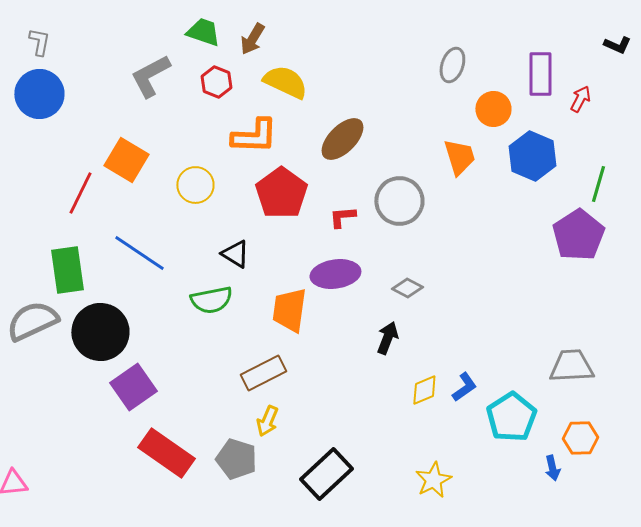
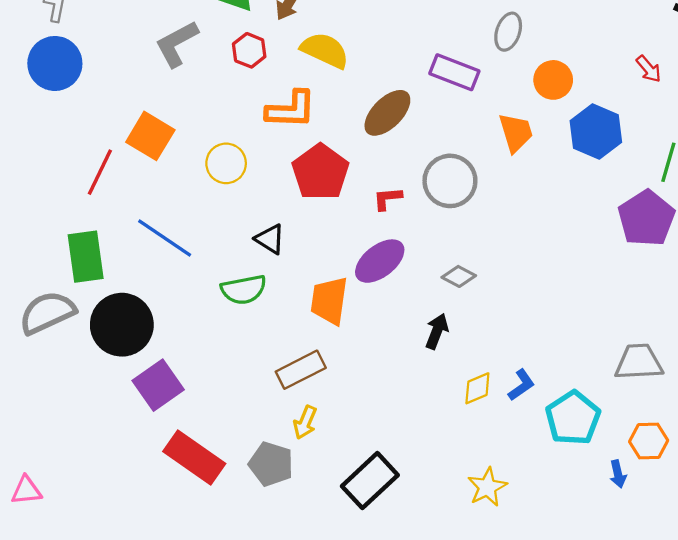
purple rectangle: (540, 74) -> (454, 72), moved, turned -69
red arrow: (580, 99) -> (649, 69), turned 112
purple ellipse: (335, 274) -> (380, 261), turned -30

